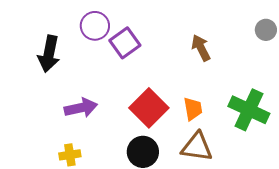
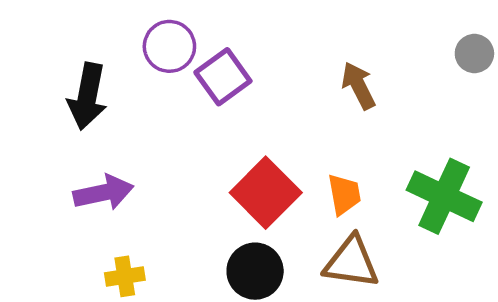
purple arrow: (81, 108) -> (103, 193), moved

